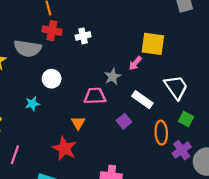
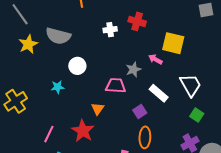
red cross: (52, 31) -> (137, 21), moved
pink arrow: (135, 63) -> (155, 59), turned 72
orange ellipse: (161, 133) -> (145, 137), moved
pink line: (15, 155) -> (49, 134), moved

